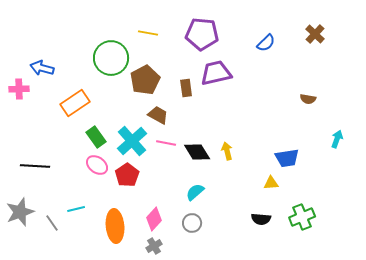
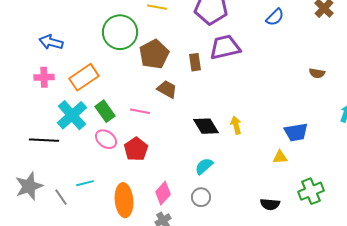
pink cross: (19, 89) -> (44, 77), moved
cyan cross: (132, 141) -> (72, 115), moved
pink line: (166, 143) -> (140, 111), moved
black semicircle: (261, 219) -> (270, 204), moved

